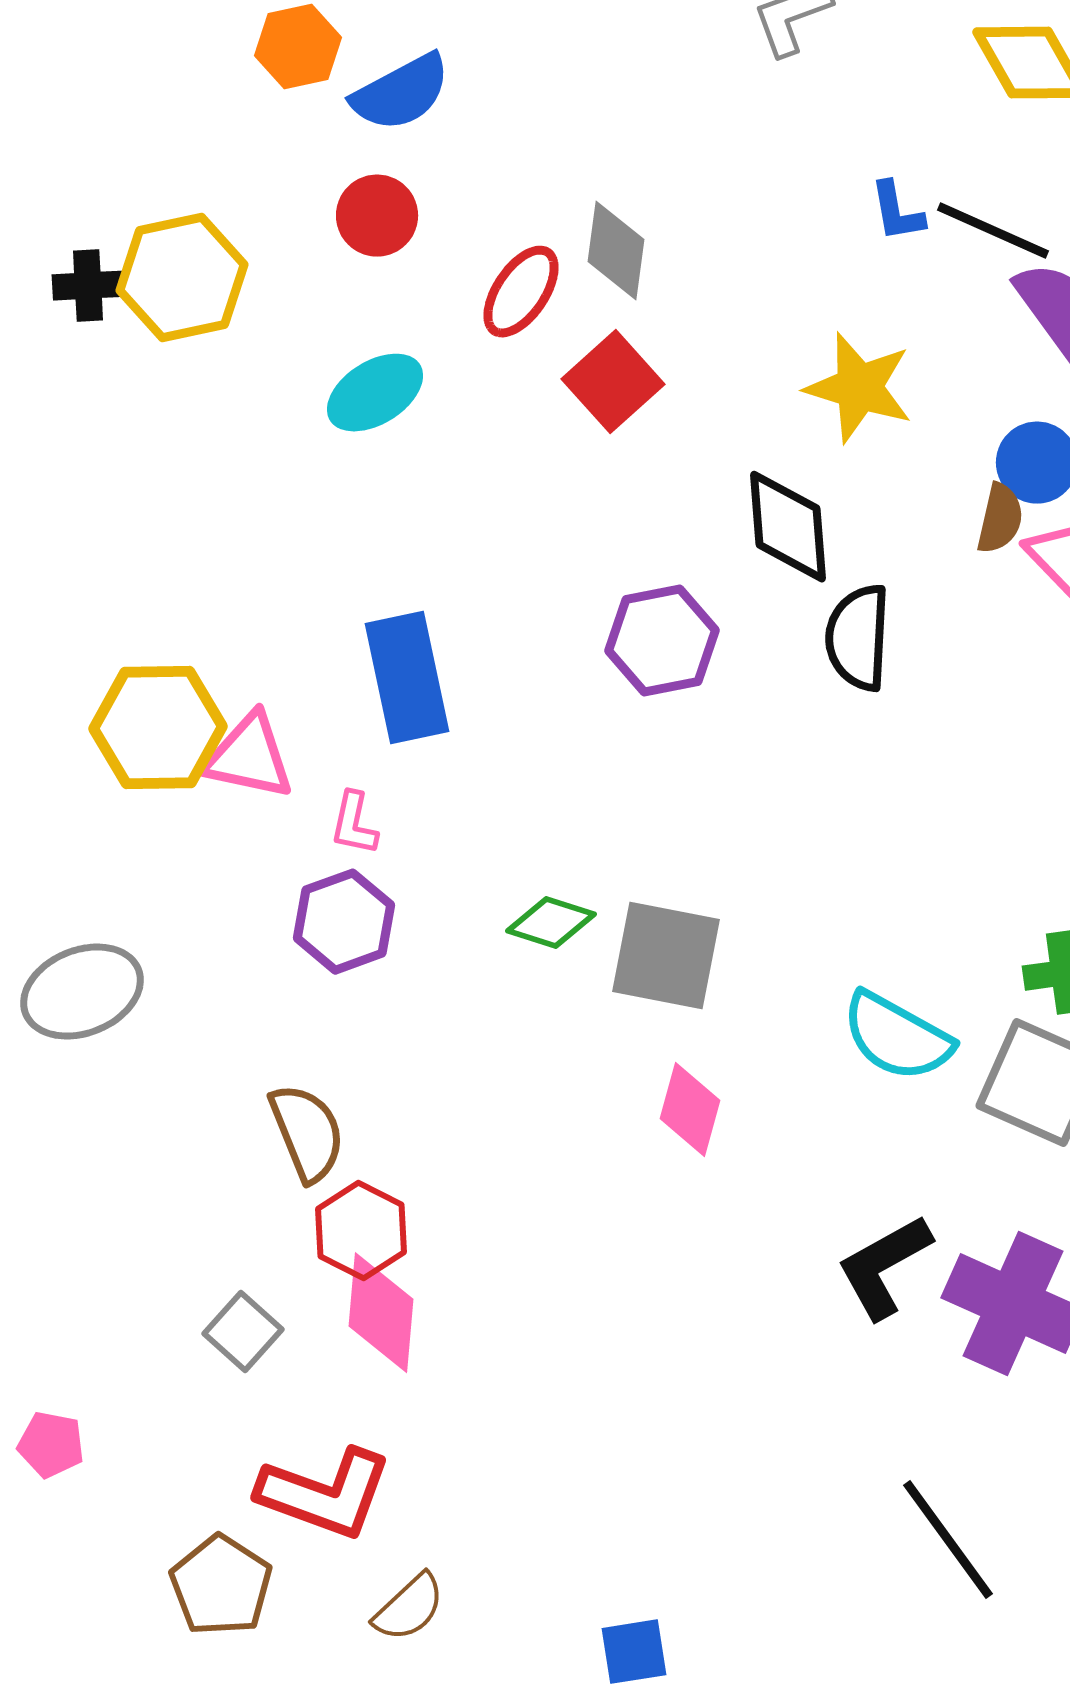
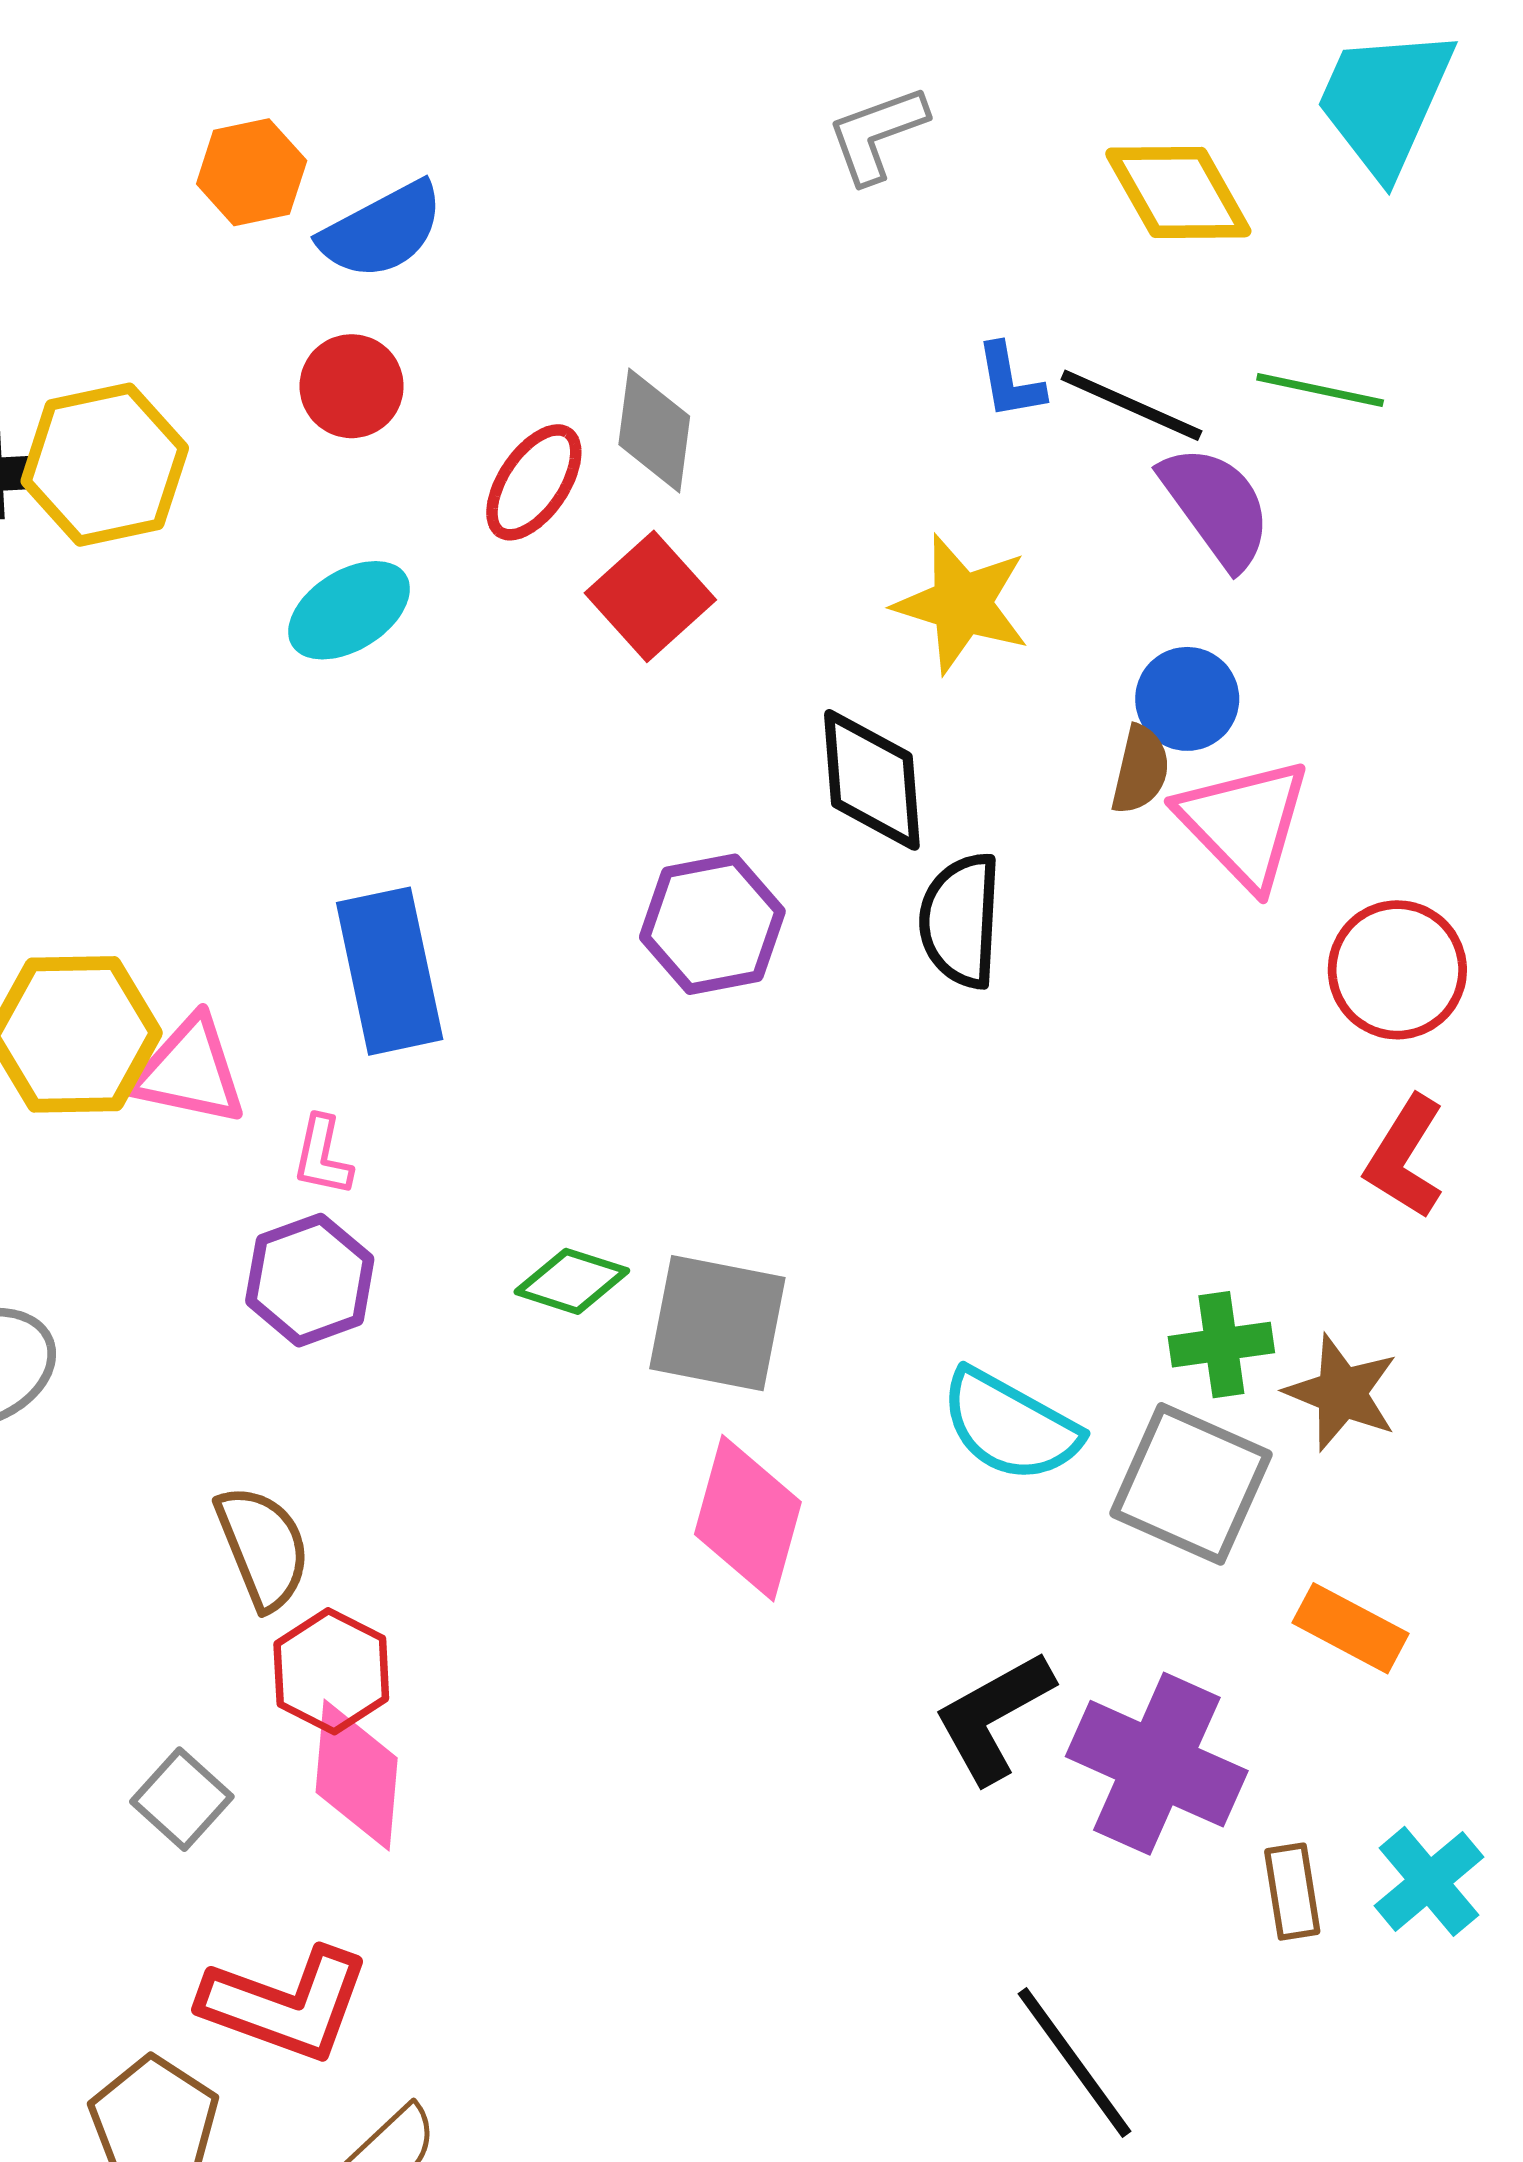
pink diamond: (690, 1110) -> (748, 1518), size x1.4

